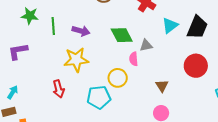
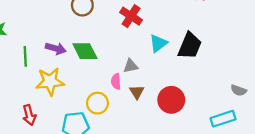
green line: (53, 26) -> (25, 56), moved
green diamond: (122, 35) -> (85, 51), moved
red circle: (196, 66) -> (171, 100), moved
brown triangle: (162, 86) -> (137, 92), moved

